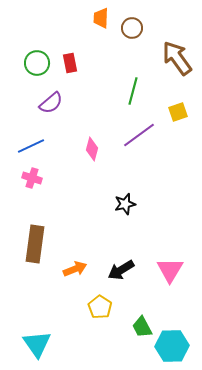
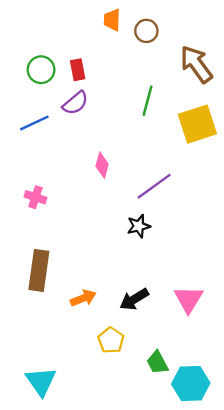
purple semicircle: (51, 103) -> (75, 103), moved
yellow square: (178, 112) -> (197, 124), size x1.8
purple line: (139, 135) -> (154, 186), moved
blue line: (31, 146) -> (34, 123), moved

